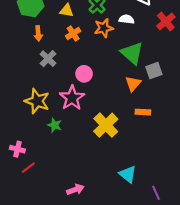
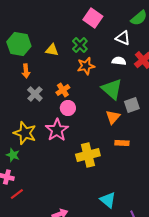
white semicircle: (127, 19) -> (119, 61), moved
orange cross: (73, 33) -> (63, 90), moved
green star: (55, 125) -> (13, 155), moved
yellow cross: (106, 125) -> (88, 155), turned 30

